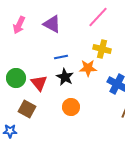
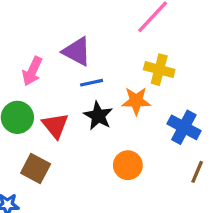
purple triangle: (52, 24) -> (77, 51), moved
pink arrow: (19, 25) -> (32, 71), moved
orange circle: (71, 107) -> (128, 165), moved

